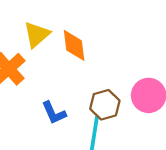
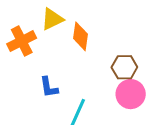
brown hexagon: (105, 105) -> (124, 67), moved

